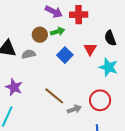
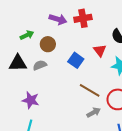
green arrow: (58, 32) -> (27, 35), moved
brown line: (54, 96) -> (90, 90), moved

